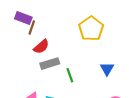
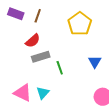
brown line: (32, 28) -> (38, 16), moved

